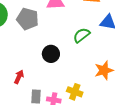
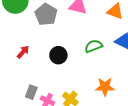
red arrow: (19, 77) -> (23, 52), moved

